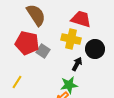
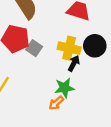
yellow cross: (71, 39) -> (69, 48), moved

